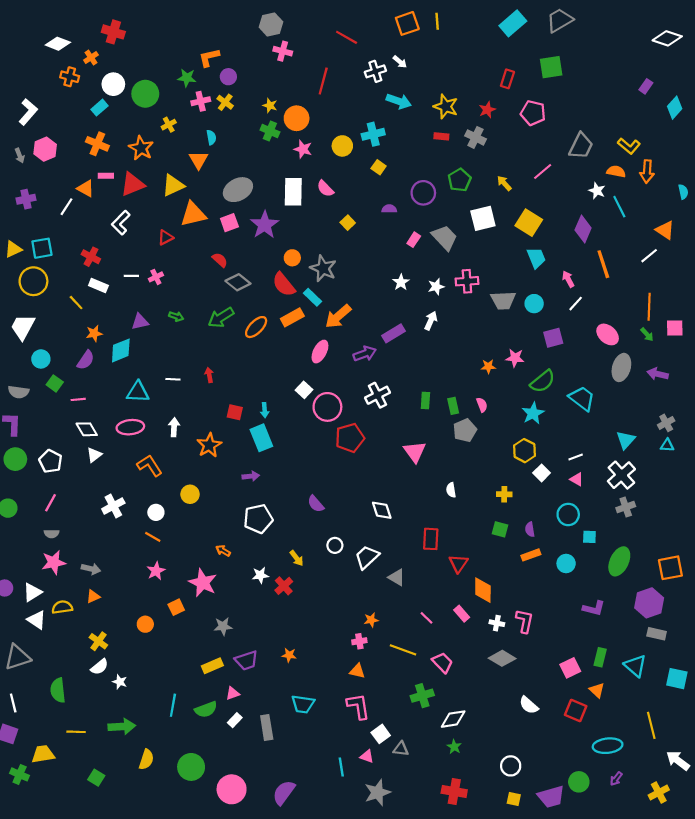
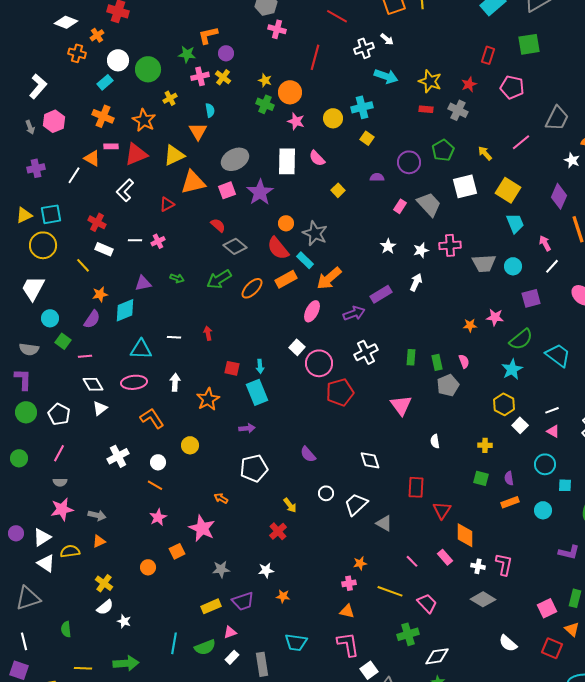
white star: (260, 575) -> (266, 570), moved
green semicircle: (58, 690) -> (66, 629), size x0.7

